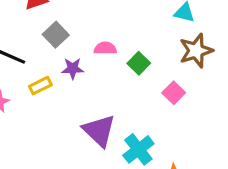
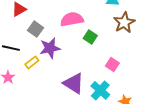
pink semicircle: (105, 48) -> (72, 19), moved, size x1.6
purple star: (73, 69) -> (50, 48), size x1.5
pink square: (174, 93) -> (112, 64), moved

